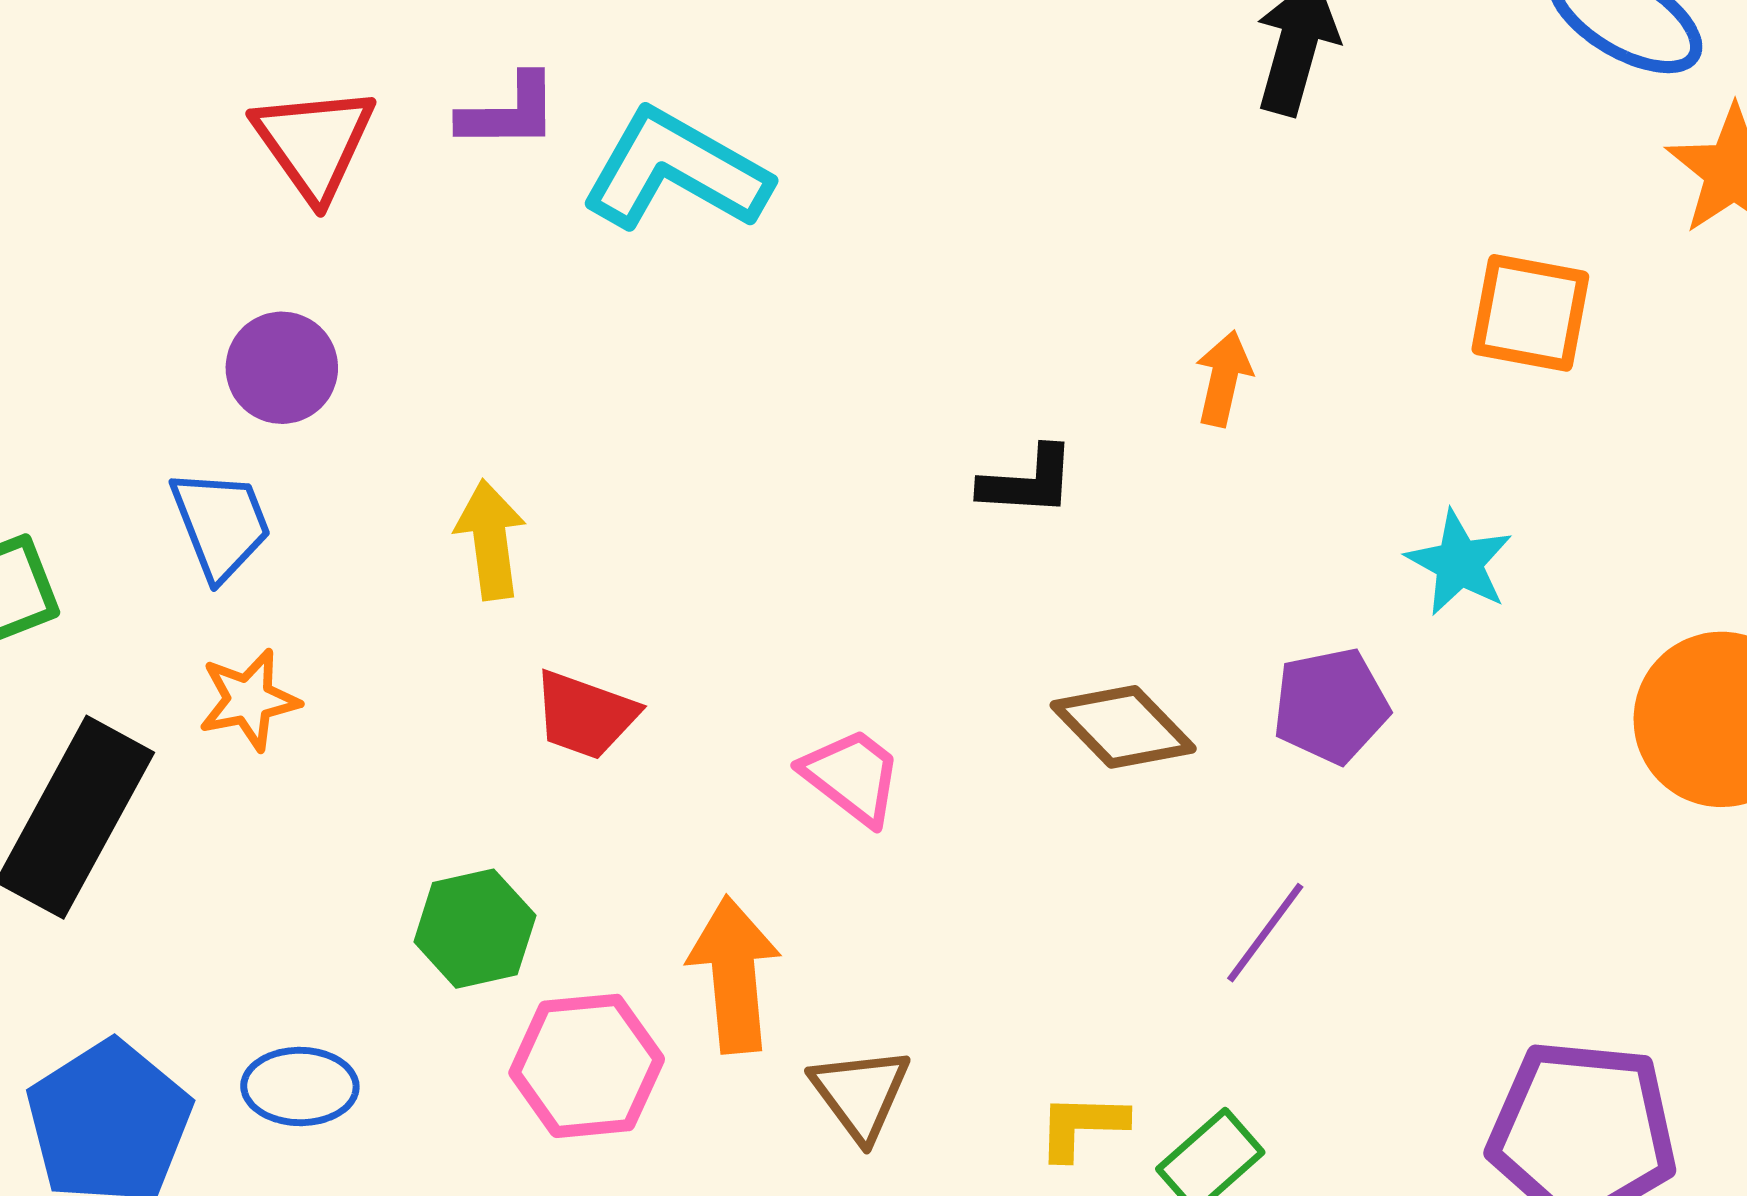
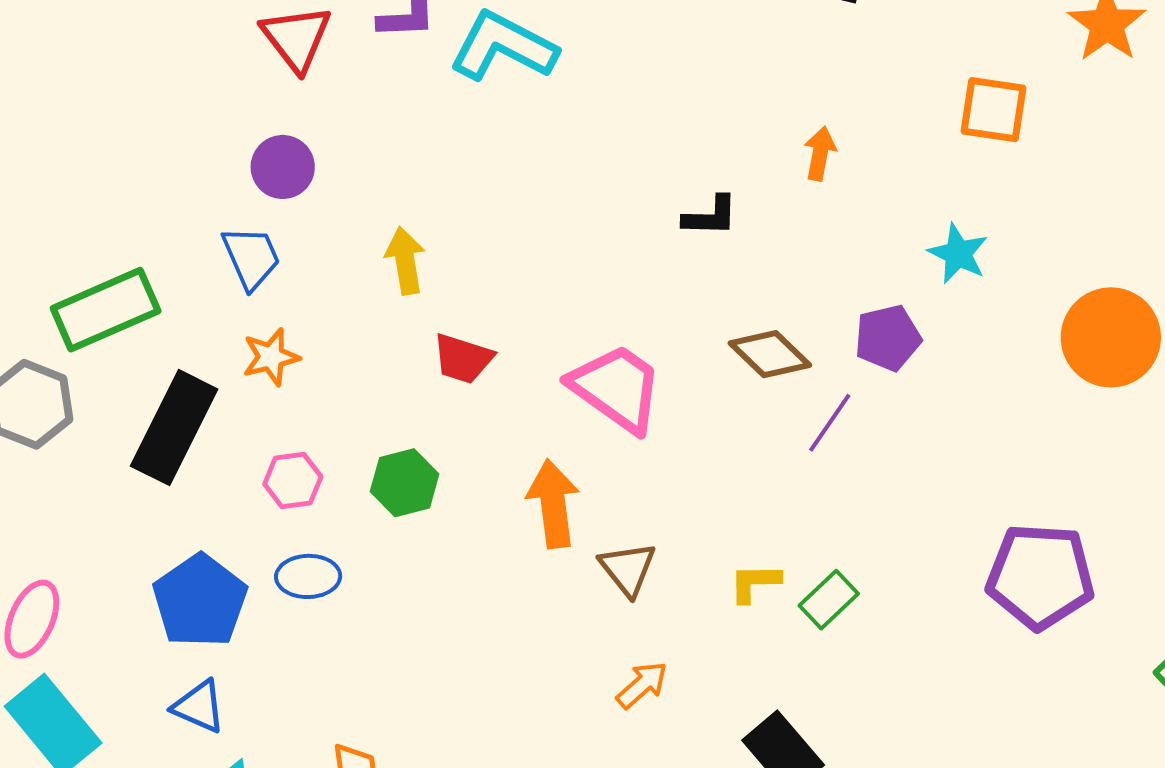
pink trapezoid: (852, 776) -> (616, 388), size x1.6
purple line: (1265, 933) -> (830, 423), moved
pink hexagon: (587, 1066) -> (293, 480), moved, size x0.7

